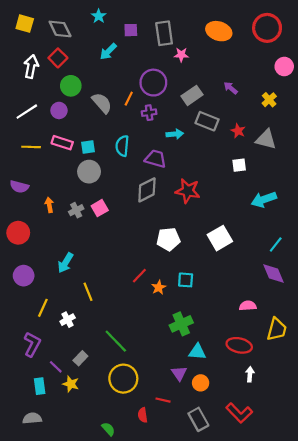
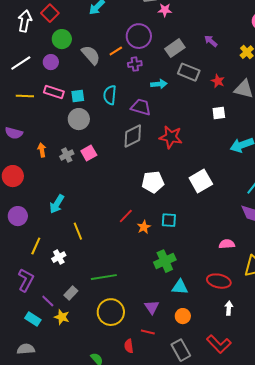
orange line: (129, 99) -> (116, 51), turned 32
green line: (116, 341) -> (104, 277), turned -55
purple triangle: (179, 373) -> (152, 307), moved
cyan rectangle: (40, 386) -> (33, 319), turned -49

